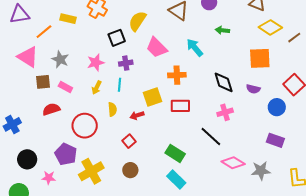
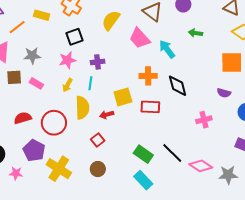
black square: (117, 38) -> (74, 37), moved
pink trapezoid: (157, 48) -> (140, 38), moved
gray star: (60, 59) -> (32, 56), turned -30
black diamond: (224, 82) -> (178, 86), moved
red semicircle: (51, 109) -> (23, 118), moved
yellow semicircle: (112, 109) -> (82, 108), size x1.6
pink cross: (225, 112) -> (204, 120), moved
black line: (211, 137) -> (172, 153), moved
yellow cross: (91, 171) -> (59, 169), turned -30

